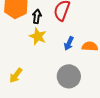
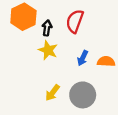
yellow arrow: (16, 75) -> (52, 93), moved

